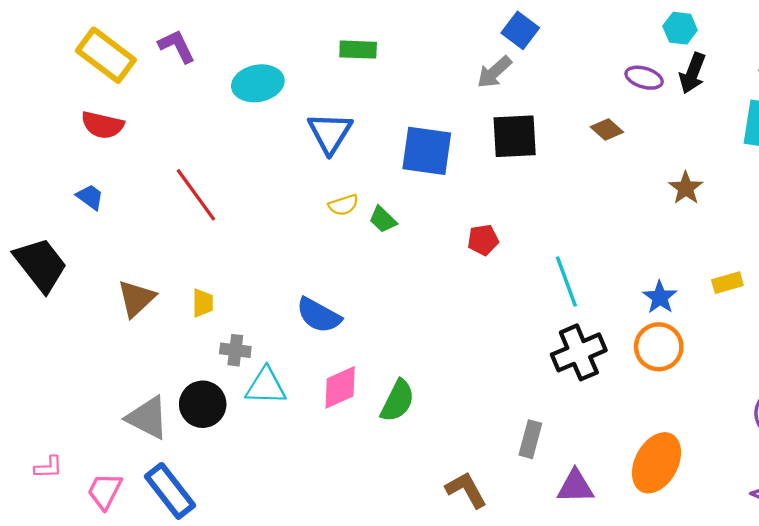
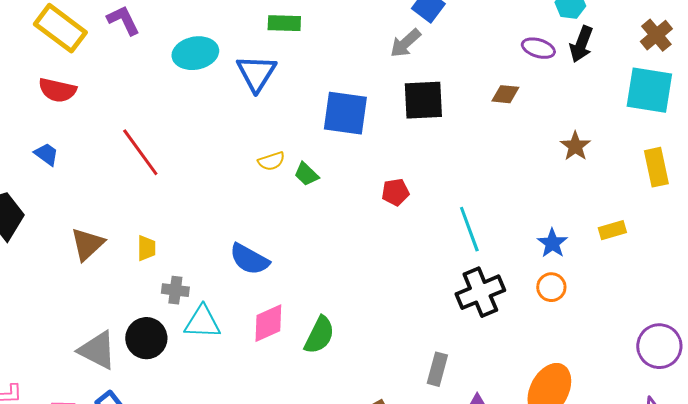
brown diamond: (607, 129) -> (505, 94), turned -36
blue triangle: (330, 133) -> (256, 73), moved
orange circle: (659, 347) -> (551, 287), size x0.7

